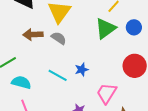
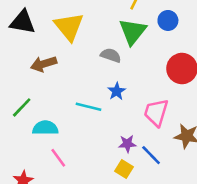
gray semicircle: (59, 38) -> (111, 55), moved

